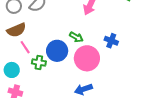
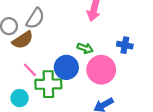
brown semicircle: (16, 30) -> (23, 40), moved
green cross: (39, 62) -> (48, 84), size x1.6

